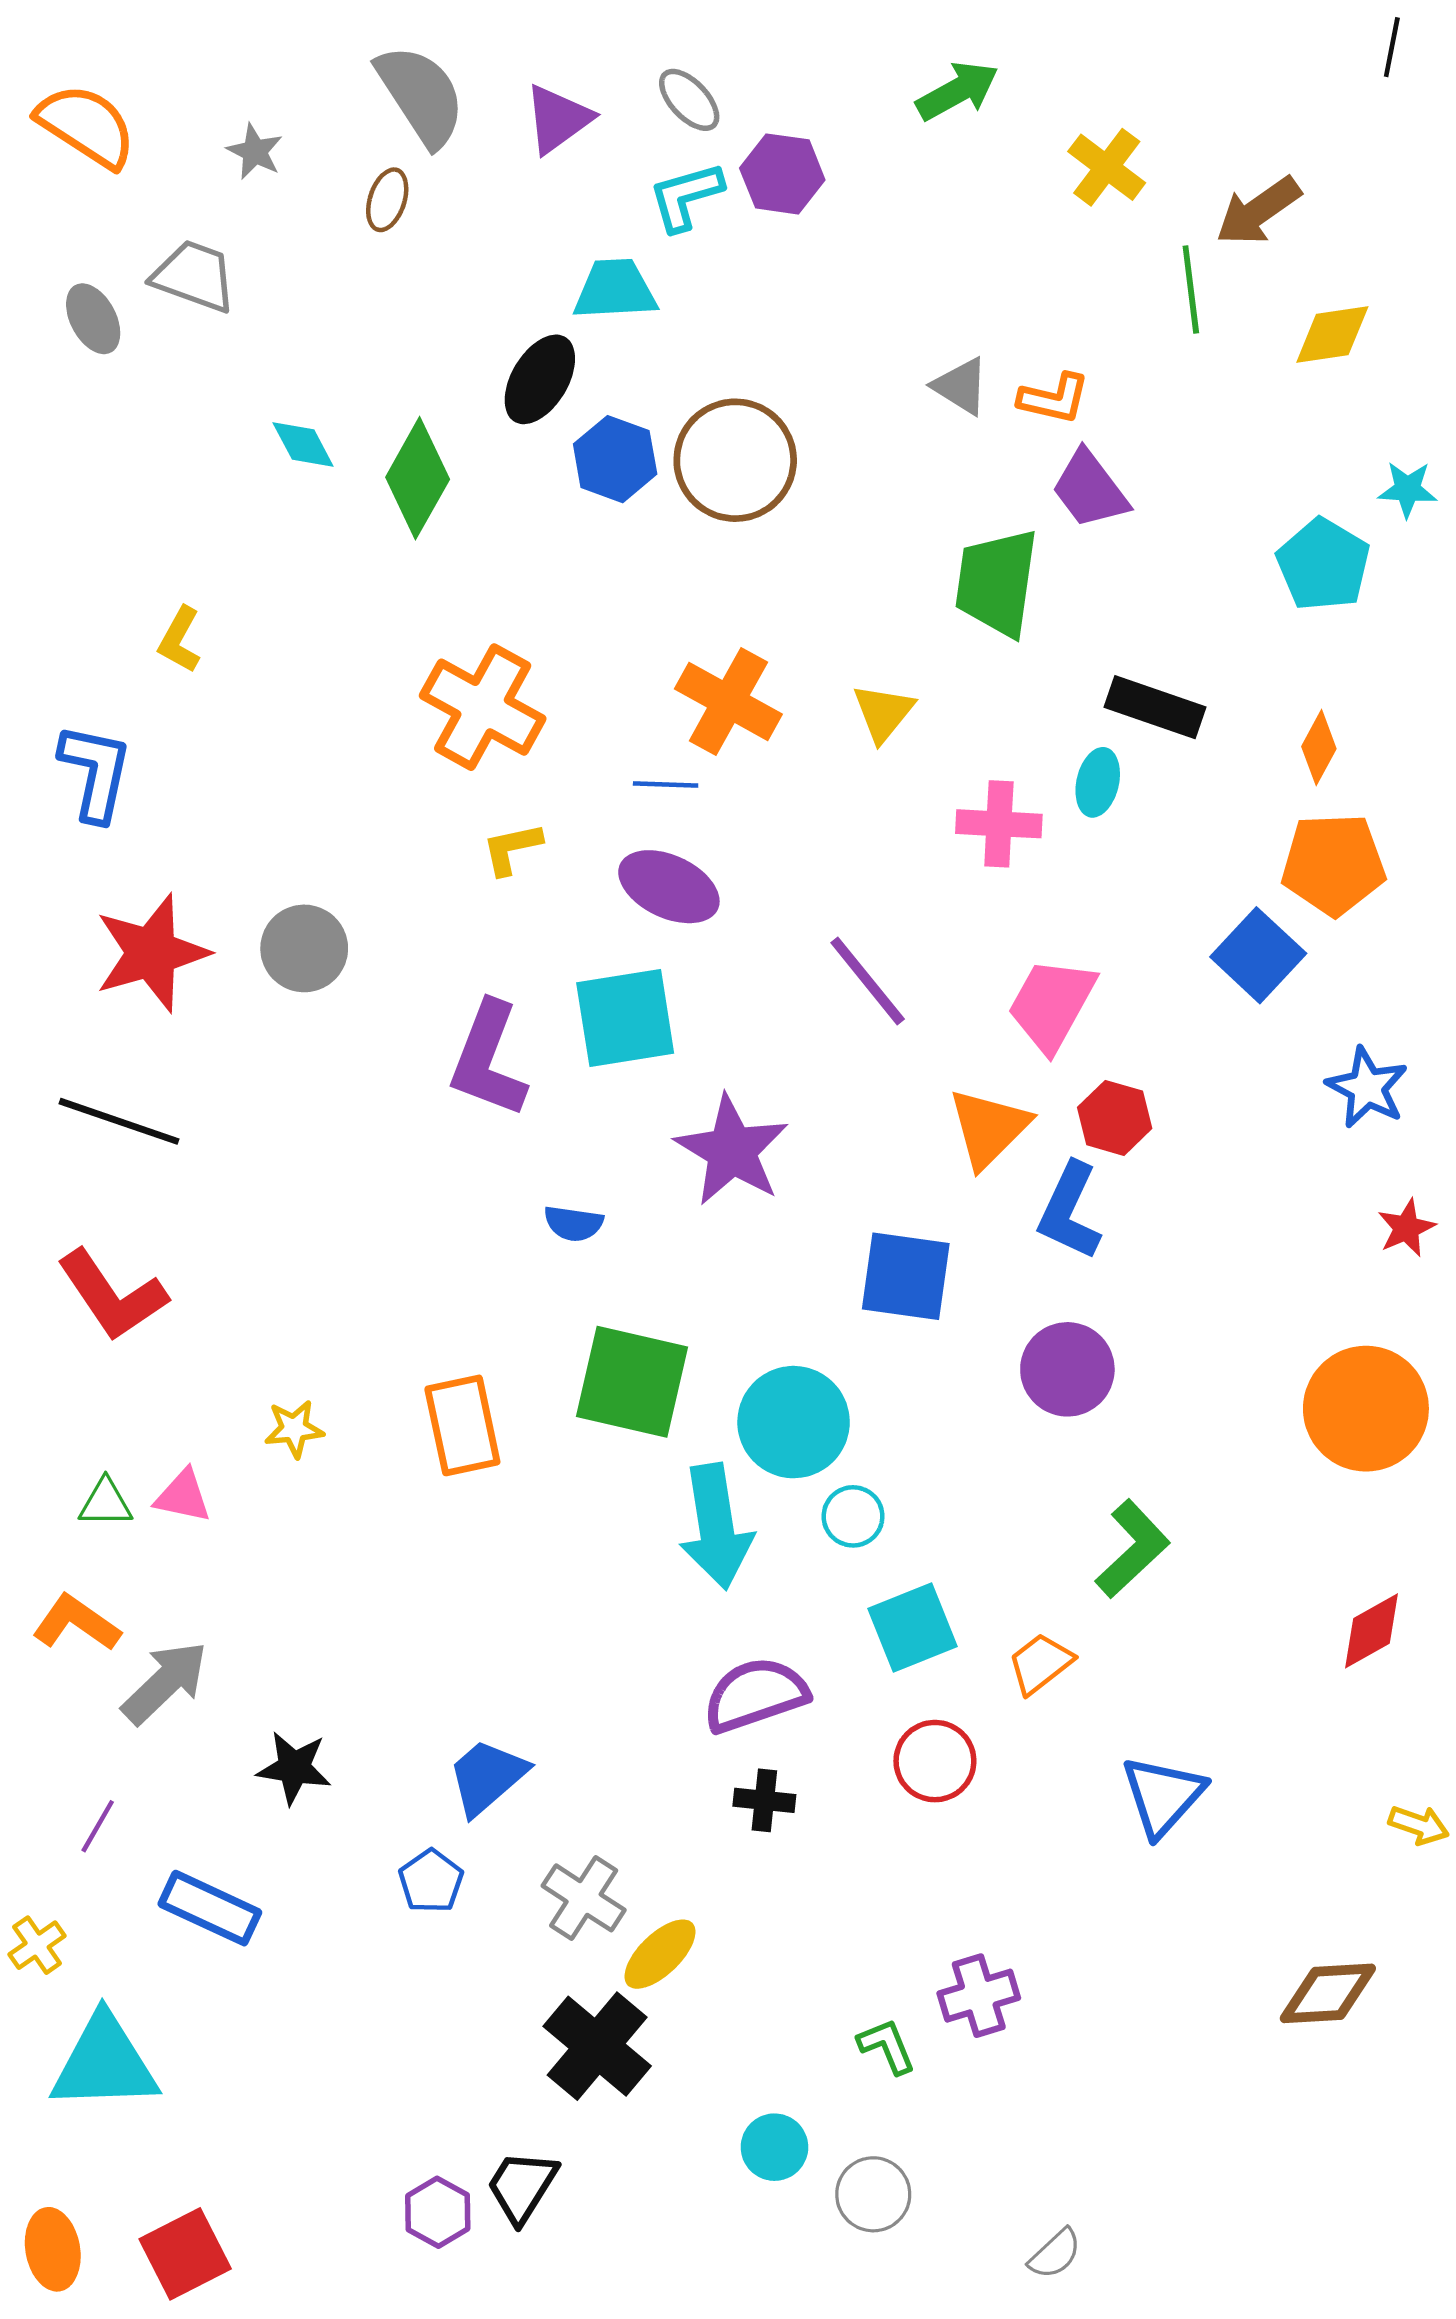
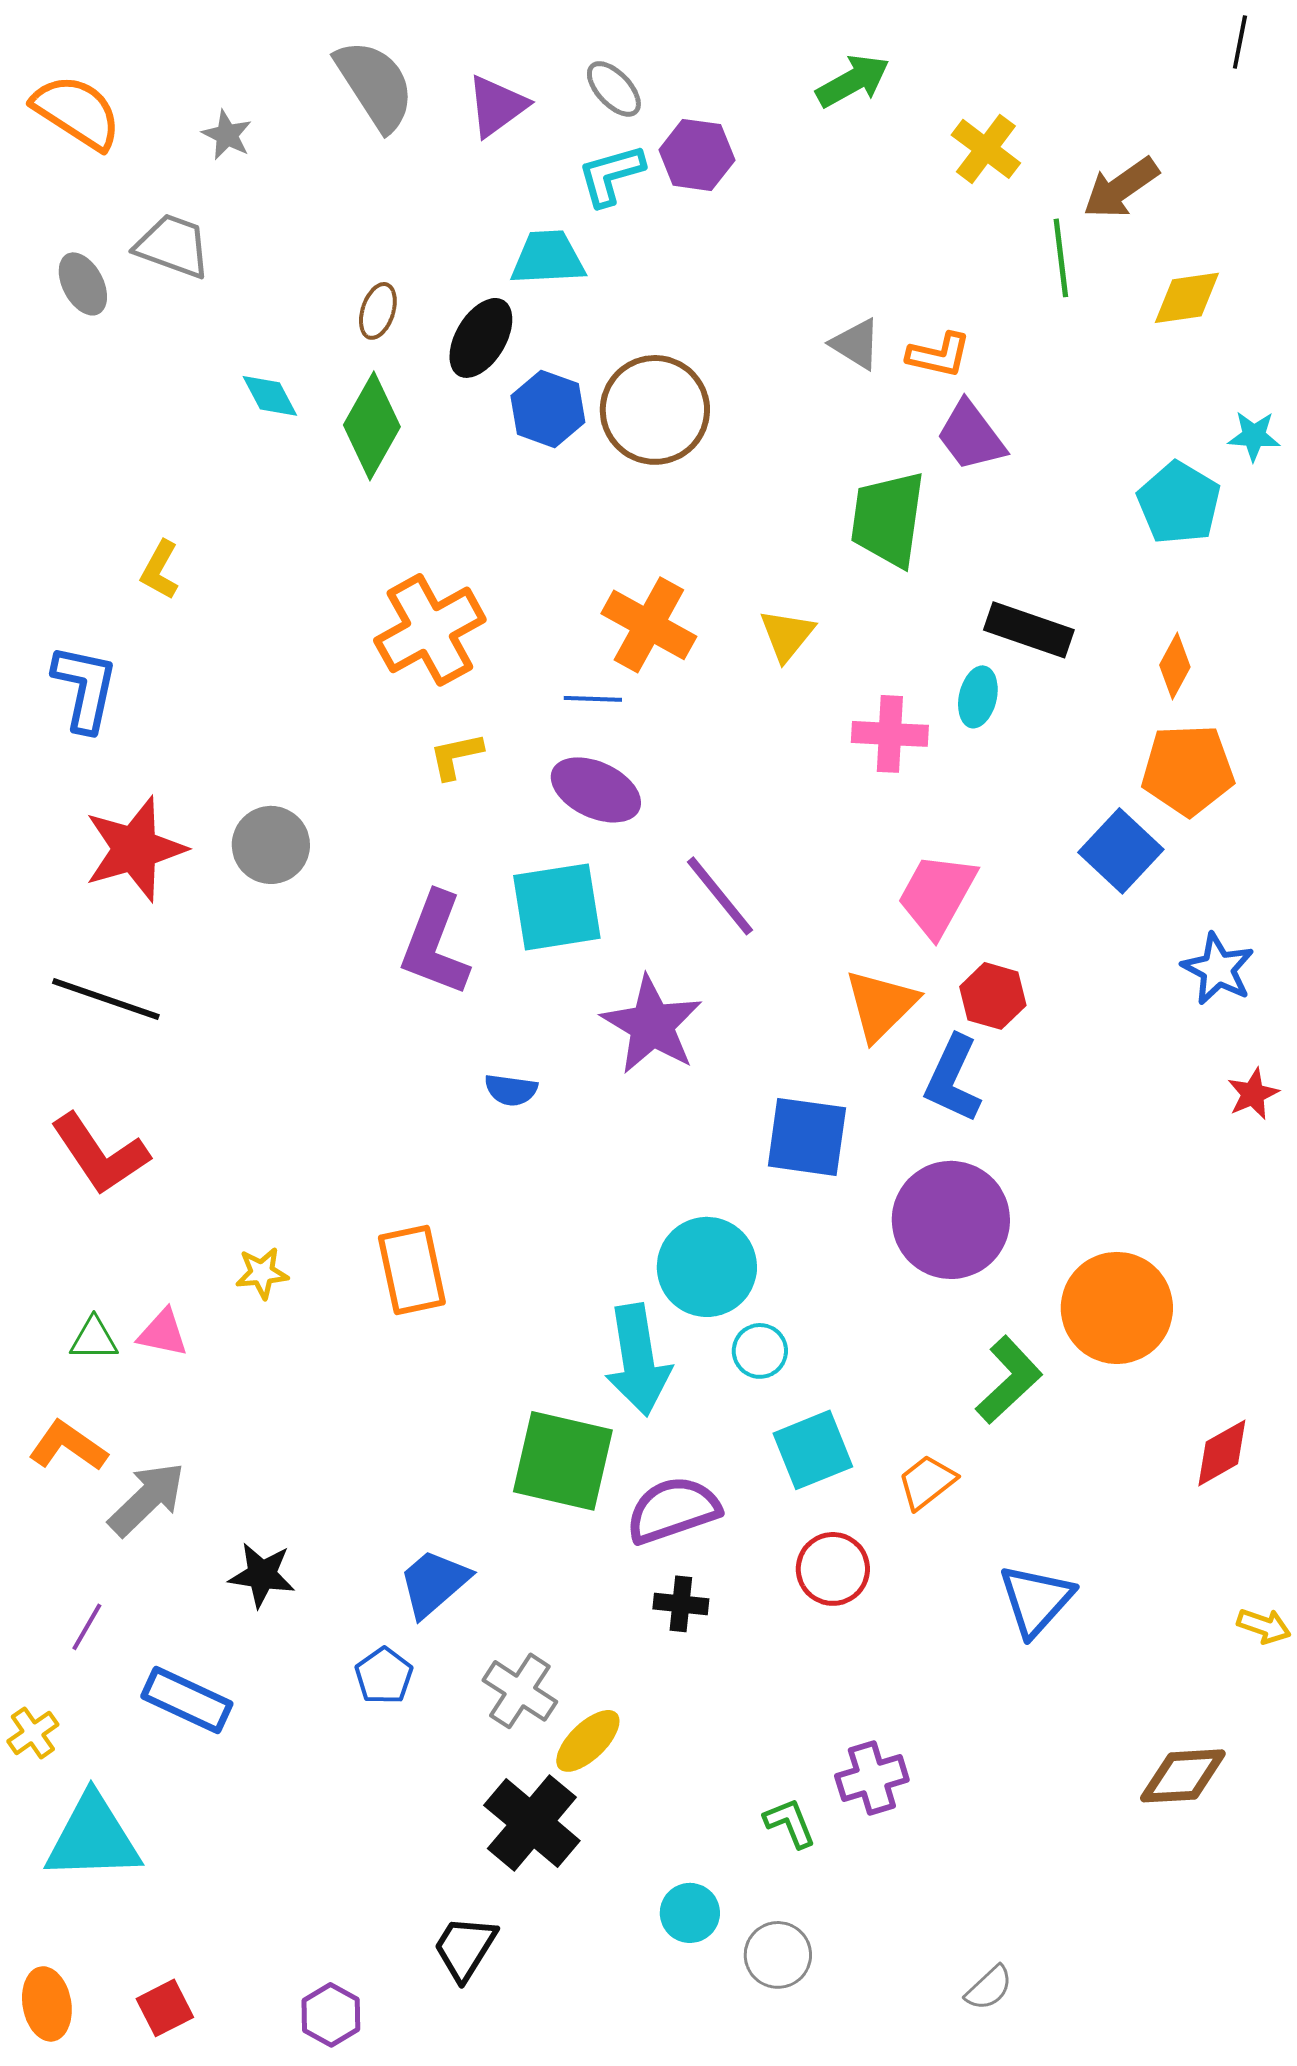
brown ellipse: (387, 200) -> (378, 311), moved
orange cross: (483, 707) -> (430, 630), turned 32
purple line: (868, 981) -> (720, 896), moved
purple circle: (1067, 1369) -> (951, 1220), size x1.4
green square: (632, 1382) -> (563, 1461), moved
orange circle: (1366, 1409) -> (1117, 1308), moved
purple hexagon: (438, 2212) -> (331, 2015), moved
red square: (185, 2254) -> (165, 2008), size x0.7
gray semicircle: (1055, 2254) -> (989, 1988), moved

